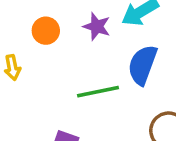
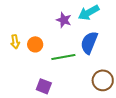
orange circle: (46, 31) -> (35, 44), moved

